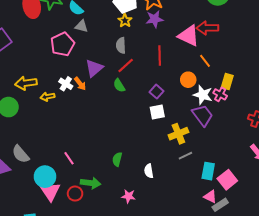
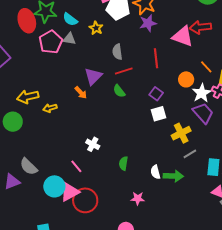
yellow star: (125, 21) -> (96, 28), moved
gray triangle: (81, 26) -> (69, 39), moved
pink pentagon: (63, 44) -> (51, 42), moved
orange line: (205, 61) -> (206, 67), moved
red line: (126, 66) -> (124, 71), turned 30
white cross: (66, 84) -> (93, 144), moved
white star: (203, 95) -> (202, 93), turned 30
green arrow: (91, 183) -> (173, 176), moved
pink triangle: (50, 192) -> (70, 192), moved, turned 40
red circle: (75, 194) -> (85, 200), size x1.6

